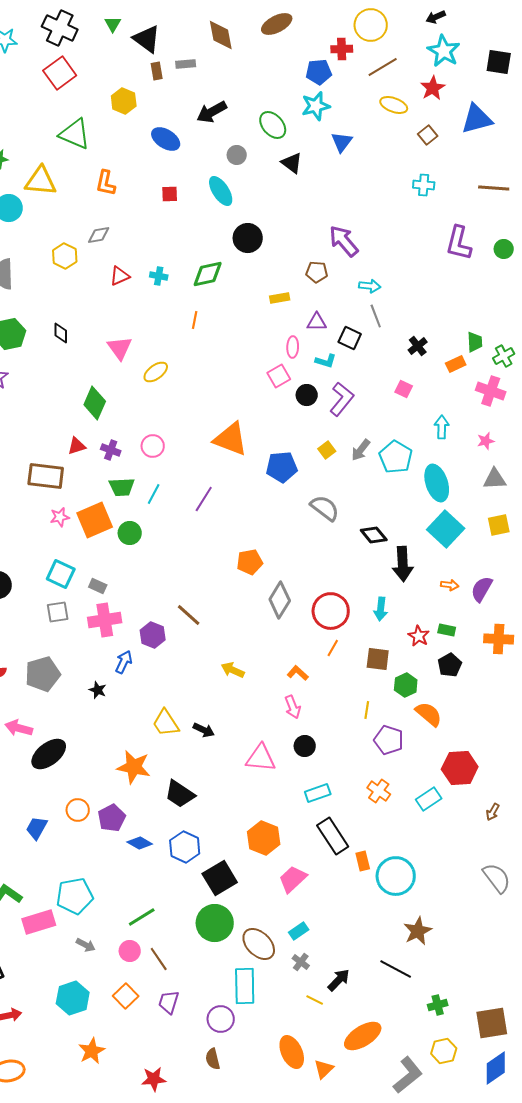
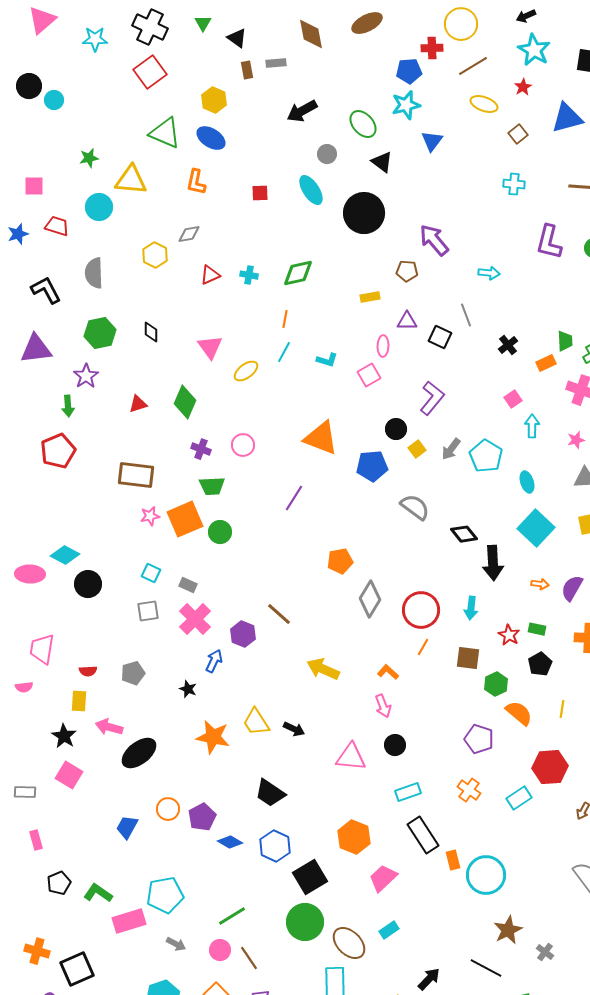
black triangle: (147, 39) -> (237, 38), size x0.7
red star: (433, 88) -> (523, 87), size x0.7
blue ellipse: (166, 139) -> (211, 138), moved
black circle: (248, 238) -> (364, 213), moved, size x1.4
cyan arrow: (370, 286) -> (489, 273), moved
cyan L-shape: (326, 361) -> (327, 360), moved
pink square: (404, 389) -> (513, 399), moved, turned 30
black circle: (307, 395) -> (396, 429), moved
red triangle: (77, 446) -> (138, 404), moved
cyan ellipse: (437, 483) -> (527, 482), size x0.6
cyan line: (154, 494) -> (284, 352), moved
cyan square: (61, 574) -> (151, 573), size x0.7
pink cross: (105, 620) -> (195, 619), turned -36
yellow arrow: (233, 670) -> (323, 669), size x1.4
gray pentagon: (43, 674) -> (133, 673), size x0.7
yellow line: (367, 710) -> (562, 709), moved
orange star: (134, 767) -> (213, 737), moved
gray cross: (301, 962) -> (545, 952), moved

